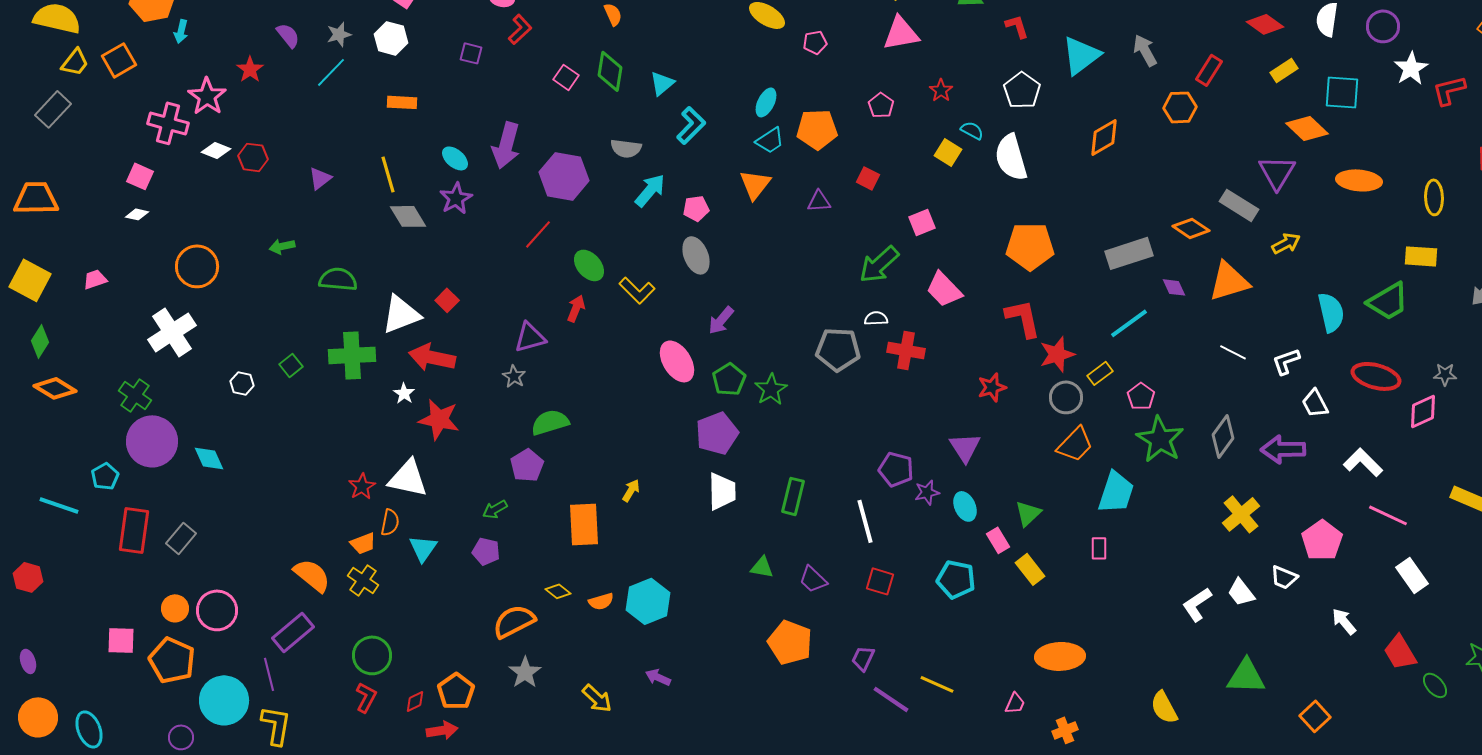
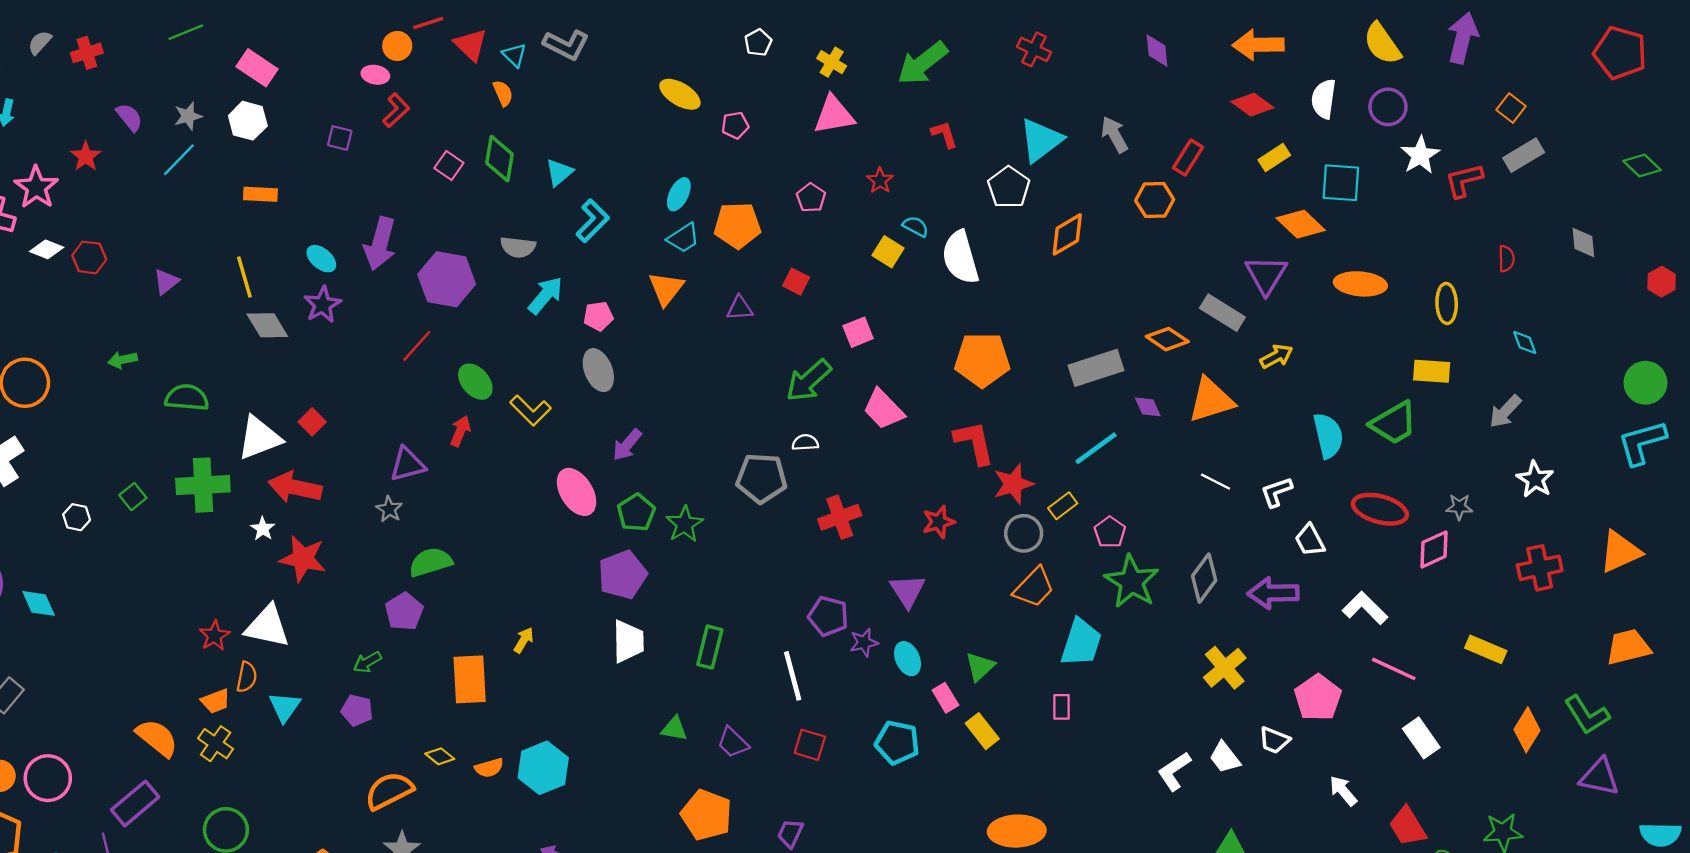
red L-shape: (1017, 26) -> (944, 134), moved
white pentagon: (1022, 90) -> (1009, 187), moved
red cross: (906, 350) -> (840, 517), moved, turned -30

